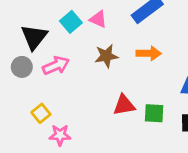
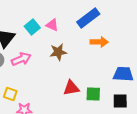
orange arrow: (149, 53) -> (99, 42), moved
yellow square: (41, 113) -> (10, 94), turned -32

